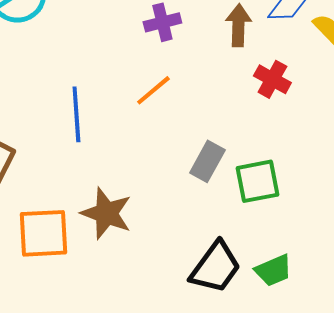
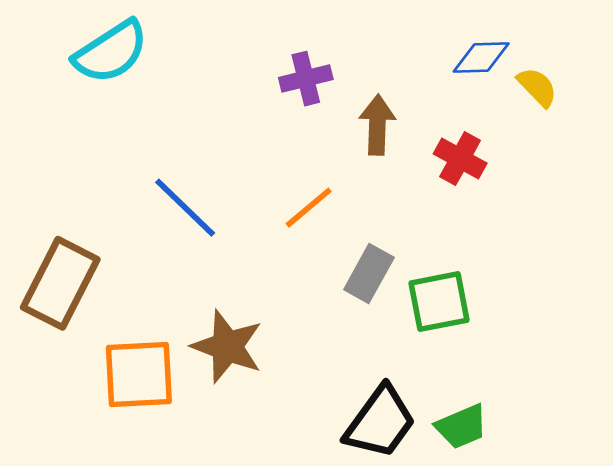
brown arrow: (238, 25) -> (377, 125), moved
orange line: (153, 90) -> (309, 208), moved
blue line: (76, 114) -> (185, 208), turned -42

